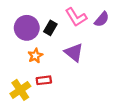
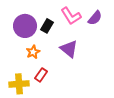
red rectangle: (44, 80) -> (41, 75), turned -48
yellow cross: (20, 90) -> (19, 84), turned 30

